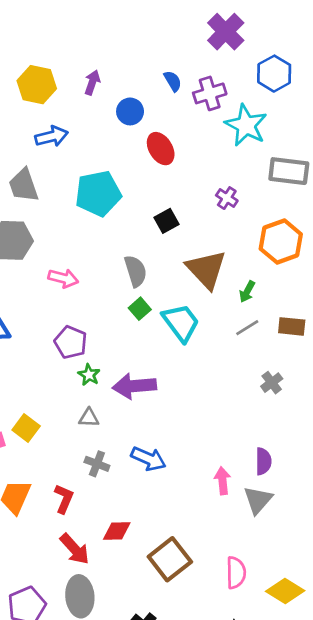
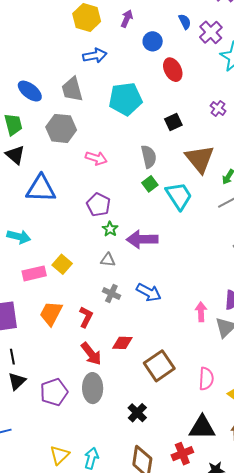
purple cross: (210, 93) -> (211, 32), turned -30

